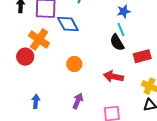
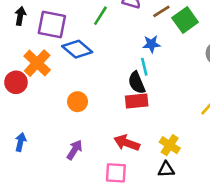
blue diamond: (68, 24) -> (77, 49), turned -30
red rectangle: (142, 56) -> (137, 101), moved
red arrow: (113, 77) -> (127, 143), moved

